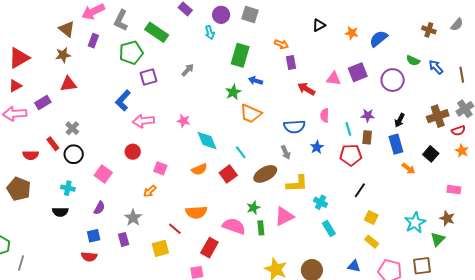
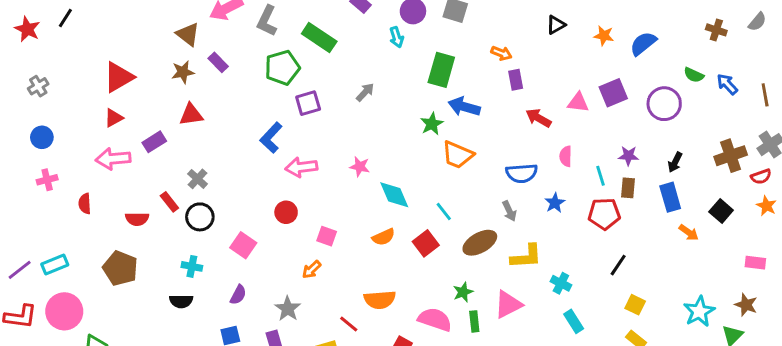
purple rectangle: (93, 41) -> (218, 62), moved, turned -64
blue arrow: (255, 81) -> (464, 107), size x1.5

